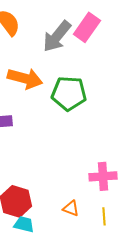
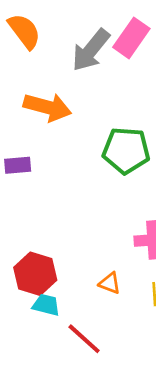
green pentagon: (69, 93) -> (126, 150), moved

